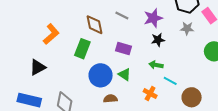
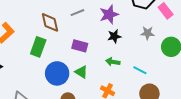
gray line: (122, 15) -> (77, 13), turned -48
gray star: (187, 28) -> (147, 33), moved
cyan line: (170, 81) -> (140, 70), moved

